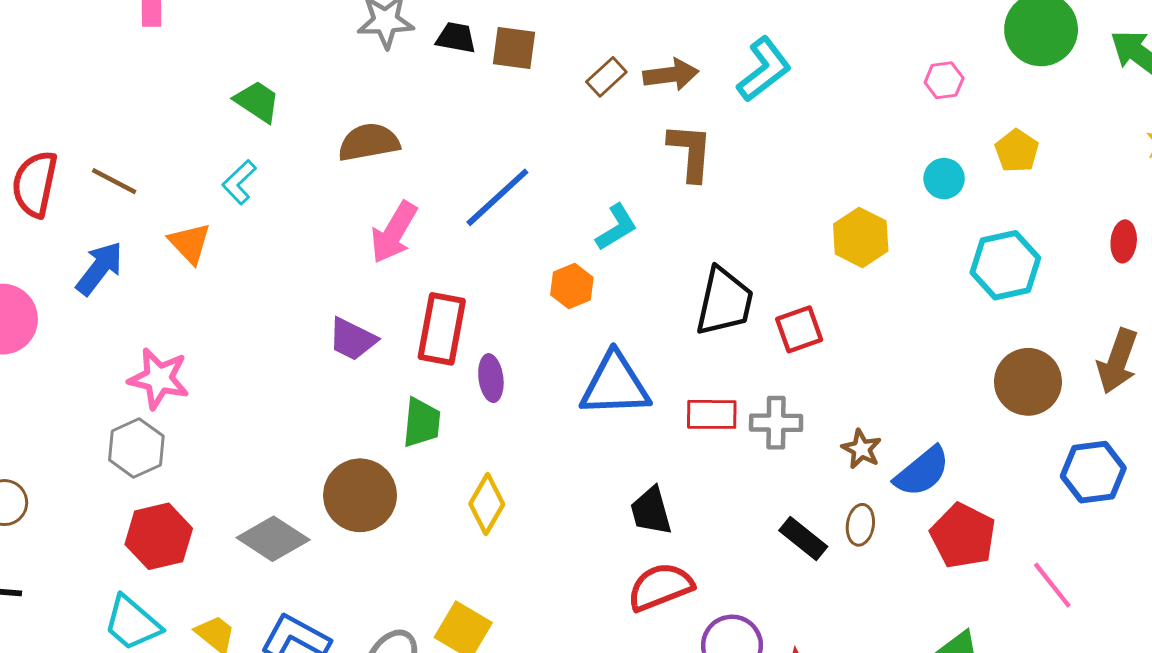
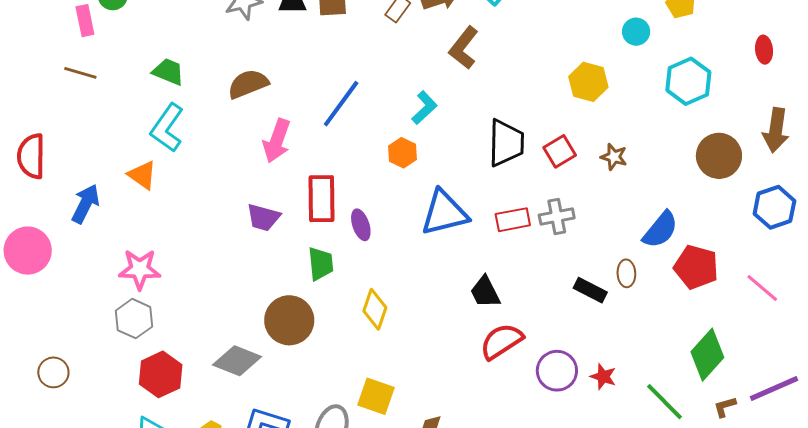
brown L-shape: (690, 152) -> (464, 48), turned -135
brown line: (114, 181) -> (80, 73), moved
cyan L-shape: (239, 182) -> (167, 128), size x1.6
brown star: (861, 449) -> (614, 157), moved

